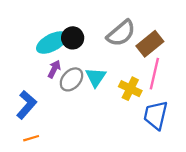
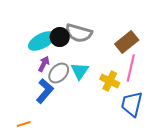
gray semicircle: (121, 33) -> (79, 33), moved, turned 56
blue L-shape: (27, 105) -> (45, 91), moved

